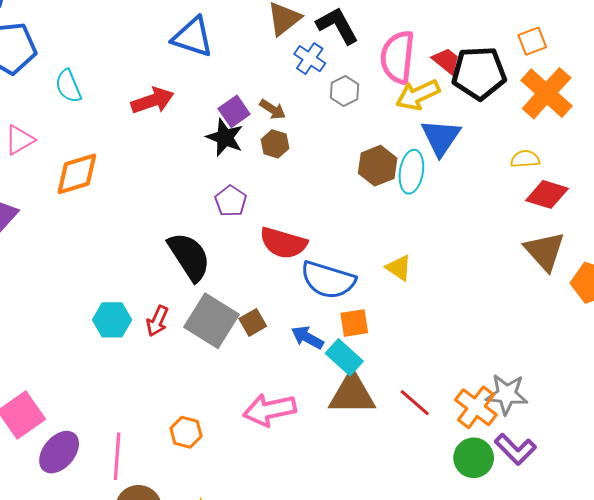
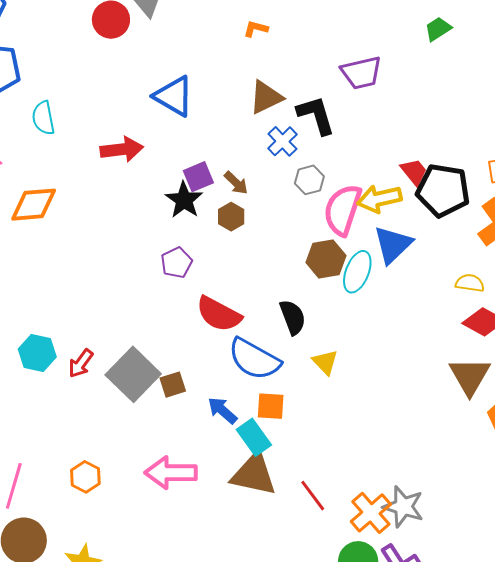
pink semicircle: (398, 57) -> (343, 210), moved
black semicircle: (189, 257) -> (293, 317), moved, size x0.7

